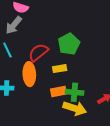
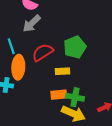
gray arrow: (14, 25) -> (32, 23), moved
orange ellipse: (29, 74) -> (18, 67), moved

